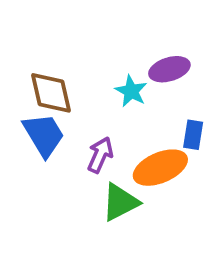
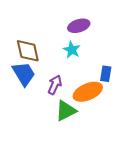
purple ellipse: (169, 69) -> (79, 26), moved

